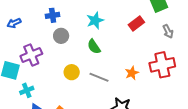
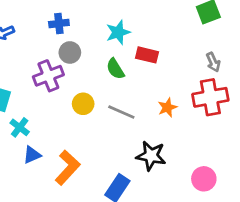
red rectangle: (136, 24) -> (147, 55), moved, turned 49
gray arrow: (168, 31) -> (213, 62), moved
purple cross: (31, 55) -> (48, 76), moved
cyan cross: (27, 90) -> (20, 127), turned -32

